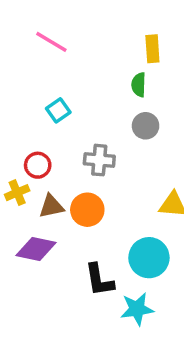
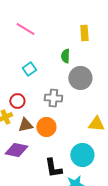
green semicircle: (139, 85) -> (65, 56), moved
gray circle: (146, 126) -> (80, 78), size x1.5

